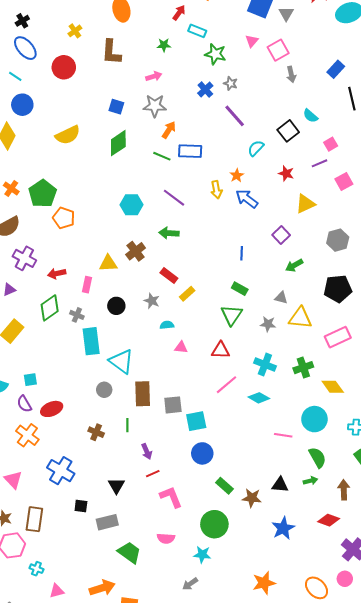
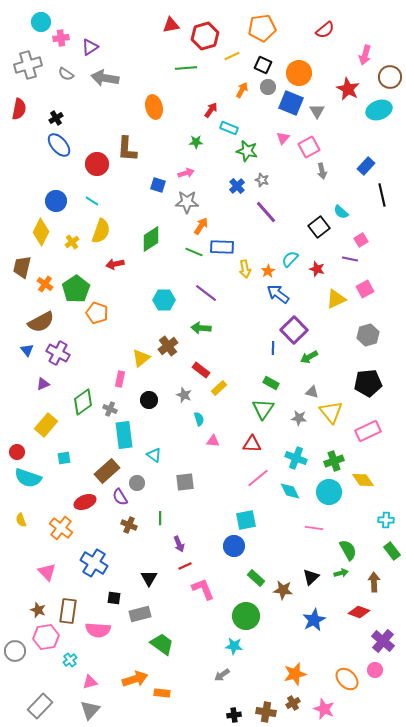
yellow cross: (75, 31) -> (72, 242), moved
brown L-shape: (111, 52) -> (127, 149), moved
cyan line: (15, 76) -> (92, 201), moved
blue square: (116, 107) -> (158, 185), moved
yellow semicircle: (68, 135) -> (101, 231), turned -45
cyan semicircle: (256, 148) -> (290, 259), moved
purple line: (320, 163) -> (350, 259), turned 35
pink square: (344, 182) -> (365, 289), moved
yellow arrow: (216, 190) -> (245, 269), moved
purple square: (281, 235) -> (294, 330), moved, size x1.5
yellow triangle: (108, 263) -> (141, 358), turned -36
green arrow: (294, 265) -> (309, 357), moved
red arrow: (57, 273) -> (115, 264), moved
yellow triangle: (300, 318) -> (331, 412), turned 45
cyan semicircle: (167, 325) -> (199, 419), turned 80
cyan triangle: (121, 361) -> (154, 455), size x0.6
cyan square: (30, 380) -> (64, 458), moved
brown rectangle: (143, 394) -> (107, 471), moved, turned 50
cyan diamond: (259, 398) -> (290, 491), turned 35
purple semicircle: (24, 404) -> (120, 497), moved
gray square: (173, 405) -> (185, 482), moved
cyan circle: (314, 419) -> (329, 492), moved
cyan square: (196, 421) -> (246, 520), moved
black triangle: (280, 485) -> (311, 577), turned -48
pink semicircle: (166, 538) -> (98, 630), moved, size x1.4
cyan cross: (36, 569) -> (70, 660), turned 32

